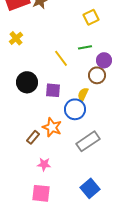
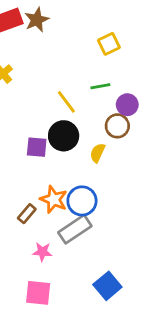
black circle: (27, 82) -> (64, 136), moved
purple square: (53, 90) -> (37, 147), moved
blue circle: (75, 109) -> (82, 201), moved
gray rectangle: (88, 141) -> (75, 229), moved

